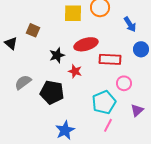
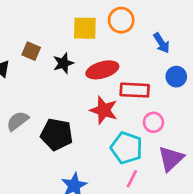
black star: (57, 55) -> (63, 63), moved
red star: (75, 71) -> (104, 110), moved, size x1.5
cyan pentagon: (104, 102) -> (127, 148), turned -30
purple triangle: (137, 110) -> (171, 159), size x1.5

